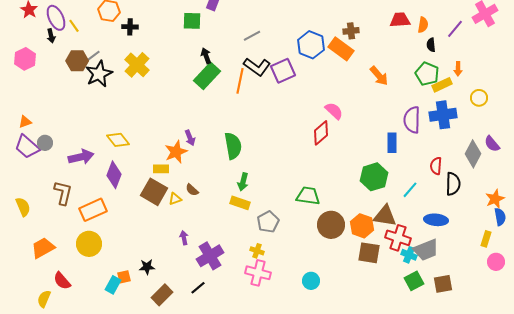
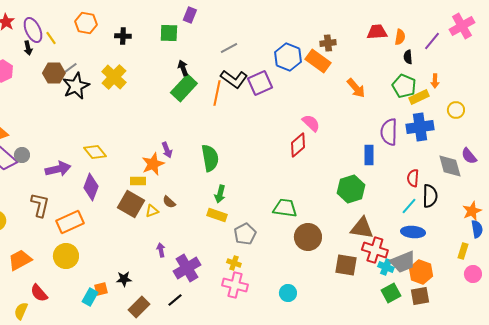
black cross: (130, 27) -> (123, 36), moved
gray diamond: (473, 154) -> (450, 166), turned -44
cyan line: (410, 190) -> (409, 206), moved
orange hexagon: (362, 226) -> (421, 272), moved

